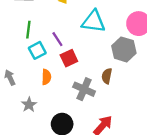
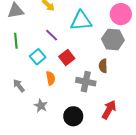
green line: (28, 30) -> (16, 41), moved
purple line: (57, 39) -> (52, 35), moved

